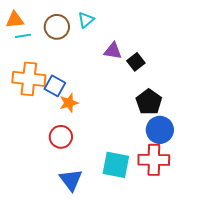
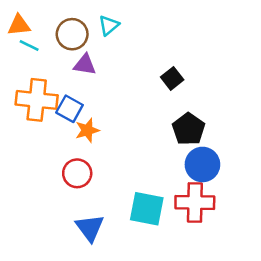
cyan line: (23, 36) -> (29, 46), turned 35
purple triangle: (113, 51) -> (85, 65), moved

